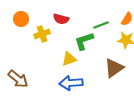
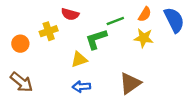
orange circle: (21, 19) -> (20, 44), moved
brown triangle: (114, 68) -> (130, 83), moved
blue arrow: (71, 83) -> (81, 87), size x0.7

